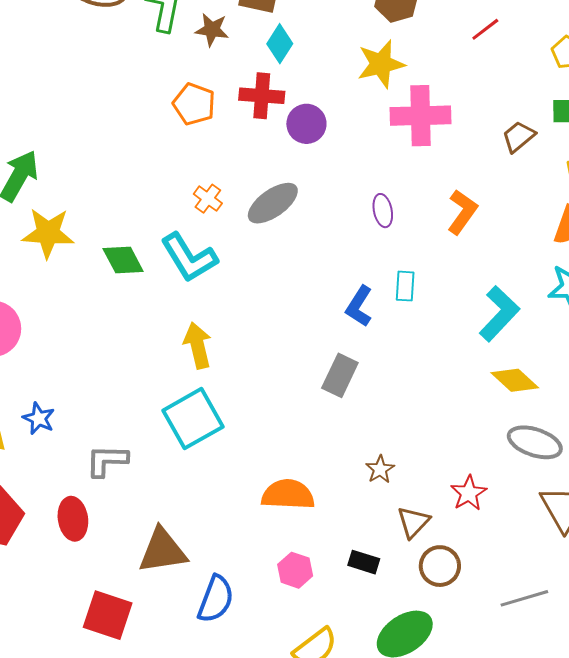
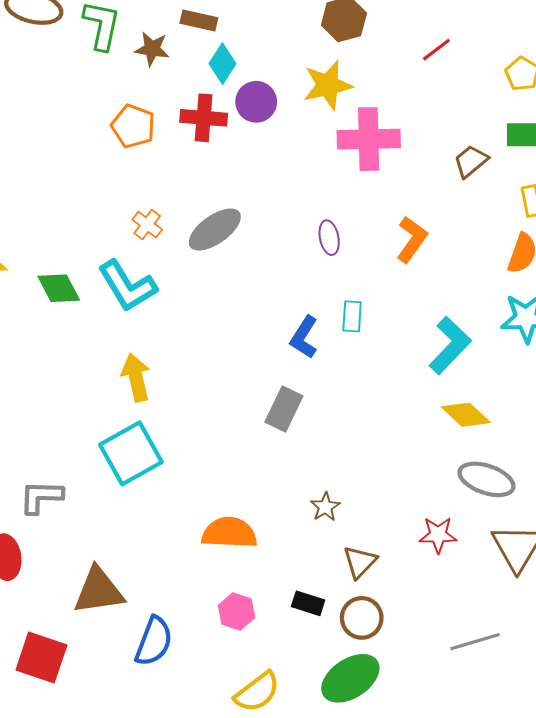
purple circle: (306, 124) -> (256, 102), moved
red star: (469, 493) -> (438, 535), moved, turned 30
brown circle: (440, 566) -> (362, 618), moved

